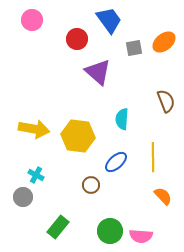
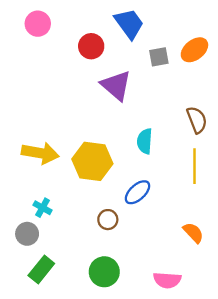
yellow line: (153, 157) -> (194, 166), moved
green rectangle: (58, 227) -> (41, 269), moved
green circle: (110, 231) -> (104, 272), moved

